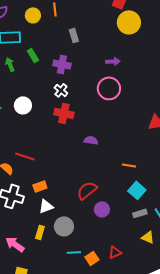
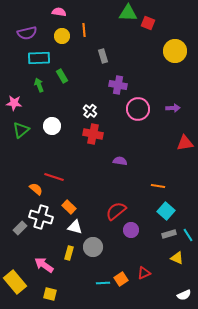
yellow circle: (129, 22) -> (175, 51), moved
purple arrow: (113, 61) -> (173, 108), moved
purple cross: (62, 64) -> (118, 85), moved
orange rectangle: (40, 186) -> (69, 207), turned 64
white triangle: (46, 206) -> (75, 227), turned 35
cyan line: (74, 252) -> (103, 283), moved

